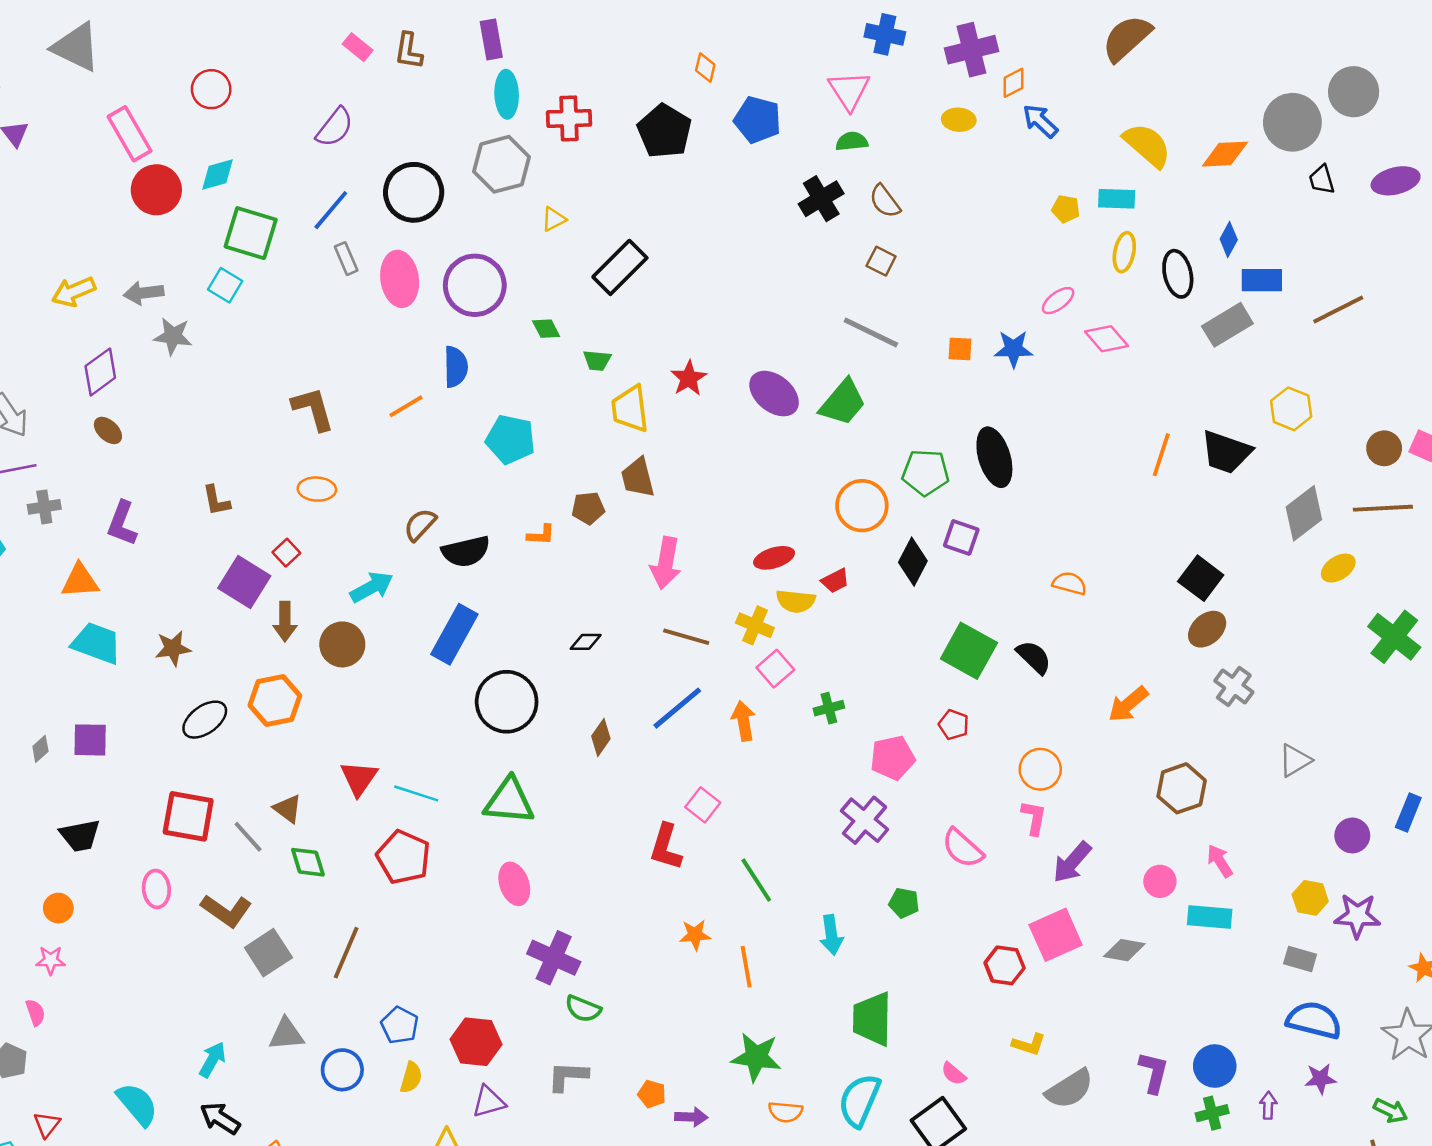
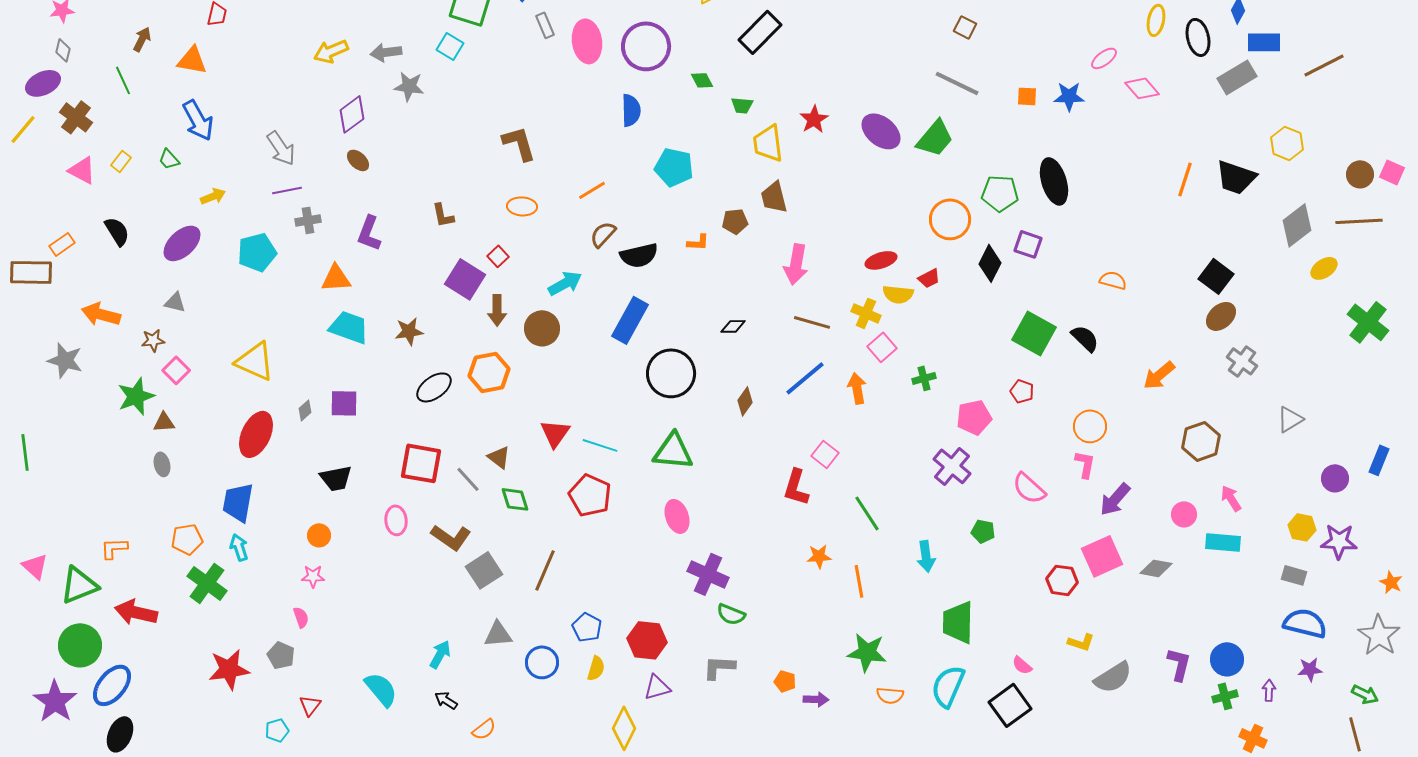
orange line: (406, 406) -> (592, 190), moved
black arrow: (220, 1118) -> (446, 700), size x0.7

